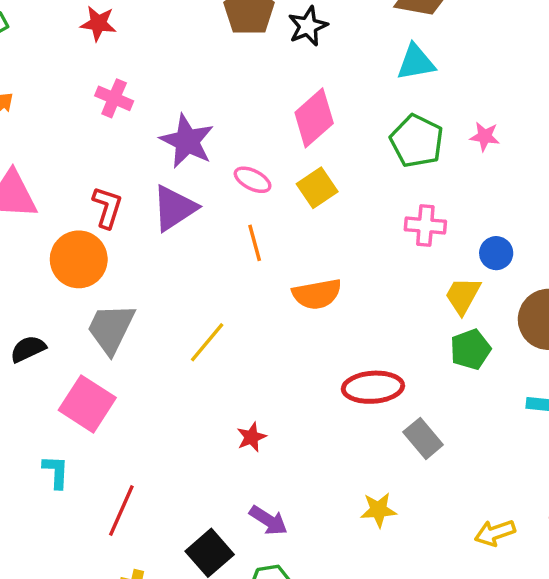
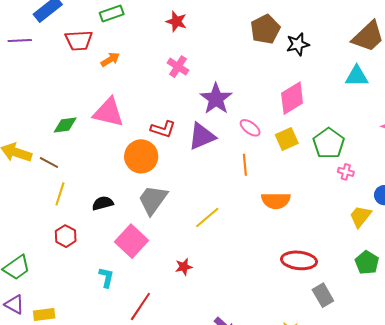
green pentagon: (417, 141) -> (329, 143), moved
red L-shape: (107, 207) -> (163, 129), turned 80
pink cross: (425, 225) -> (346, 172), size x0.7
green pentagon: (470, 349) -> (367, 263), moved, turned -30
red star: (251, 437) -> (184, 267), moved

